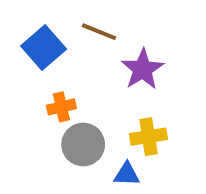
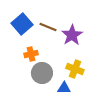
brown line: (99, 32) -> (48, 27), moved
yellow cross: (148, 137) -> (75, 69), turned 30

